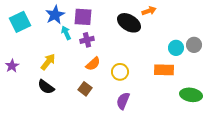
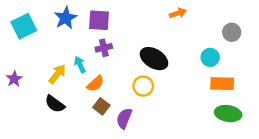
black ellipse: (129, 23) -> (154, 59), moved
cyan arrow: (66, 33) -> (80, 65), moved
gray circle: (194, 45) -> (232, 32), moved
orange semicircle: (93, 64) -> (95, 84), moved
orange rectangle: (164, 70) -> (222, 84), moved
purple semicircle: (123, 101) -> (124, 118), moved

